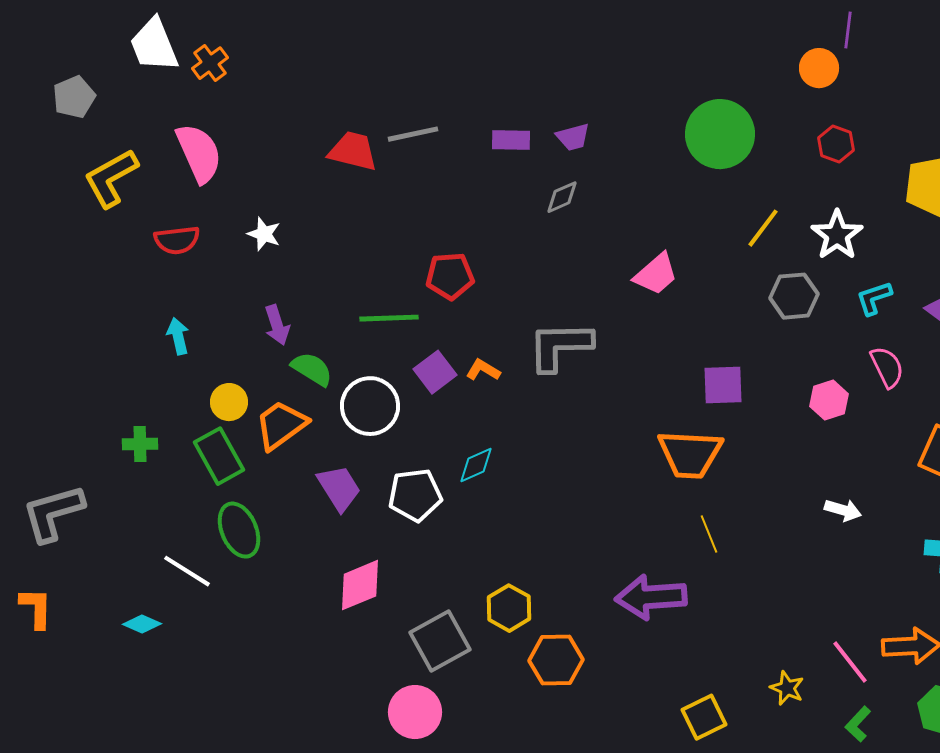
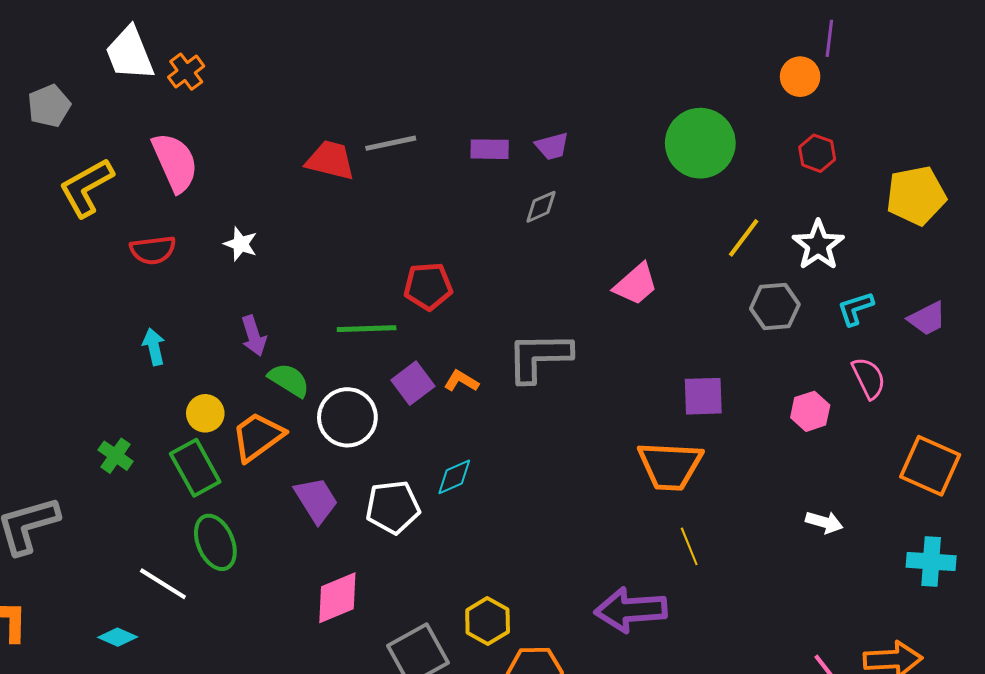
green cross: (140, 444) -> (116, 456), turned 36

